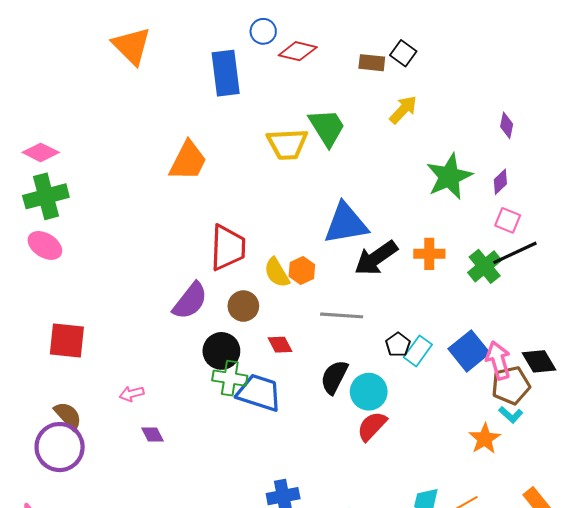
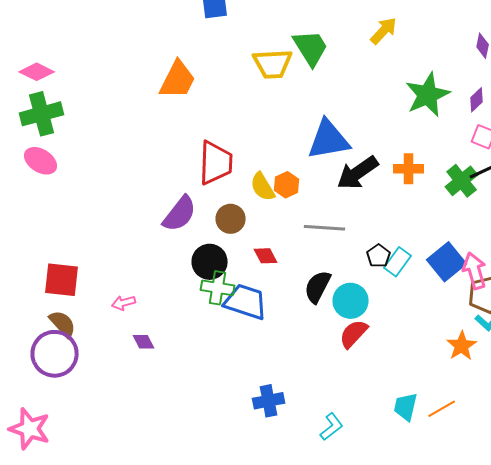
red square: (67, 341) -> (62, 280), moved

